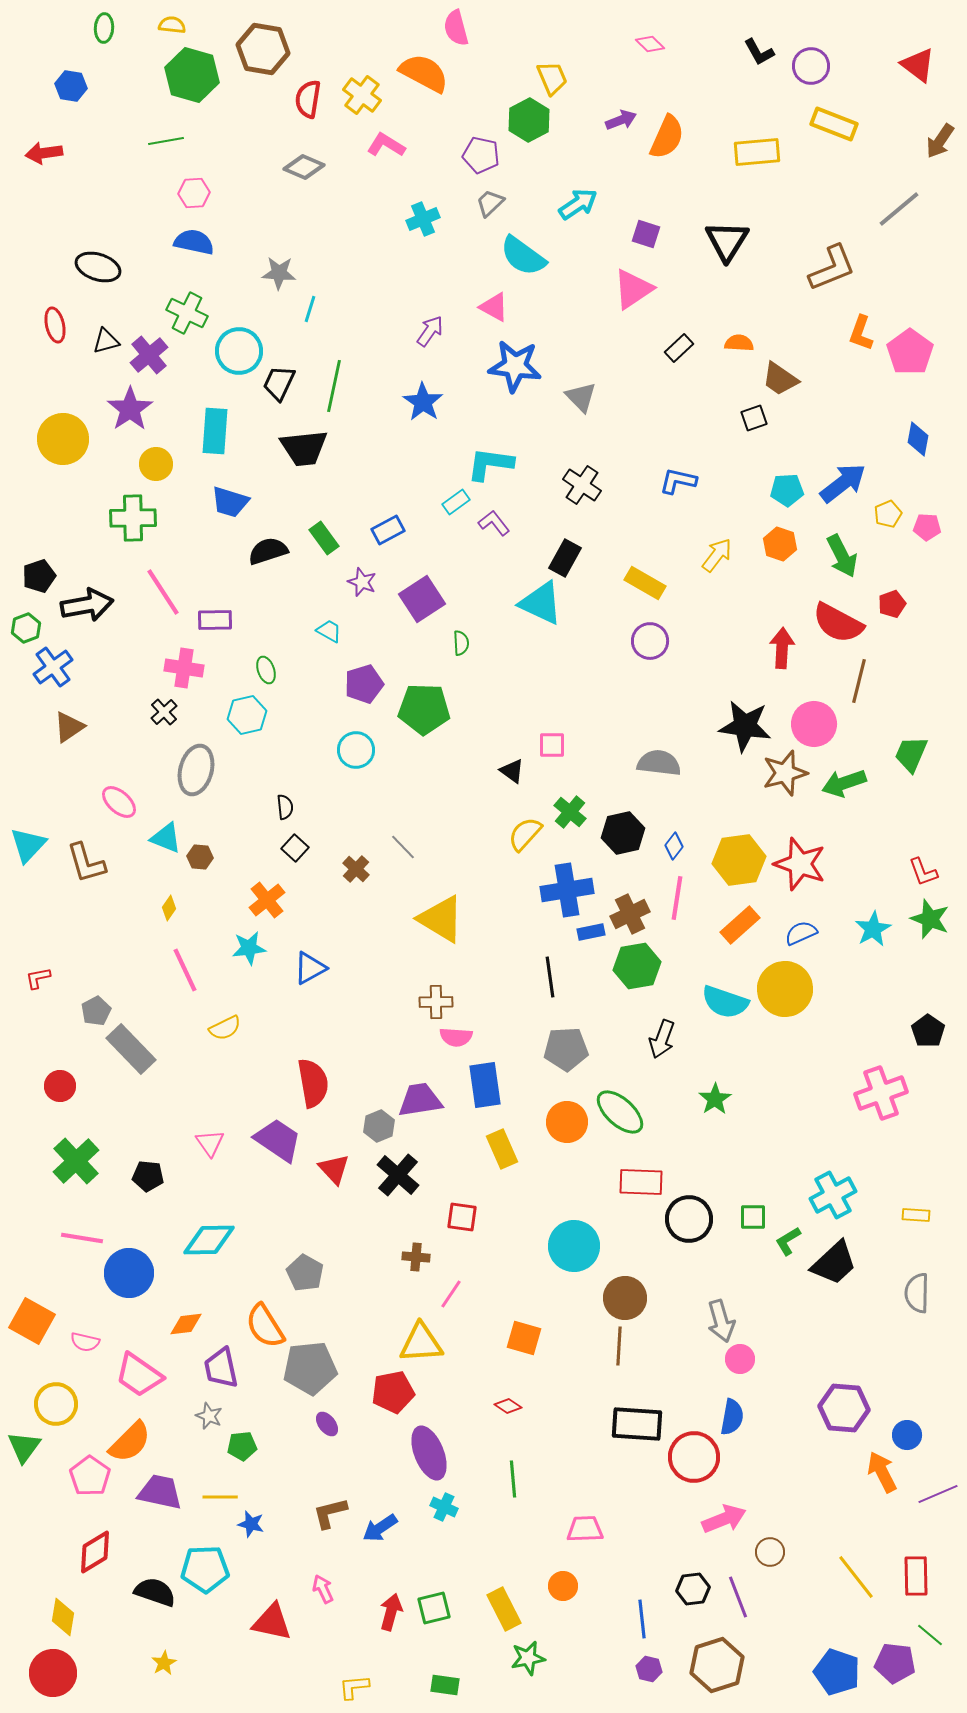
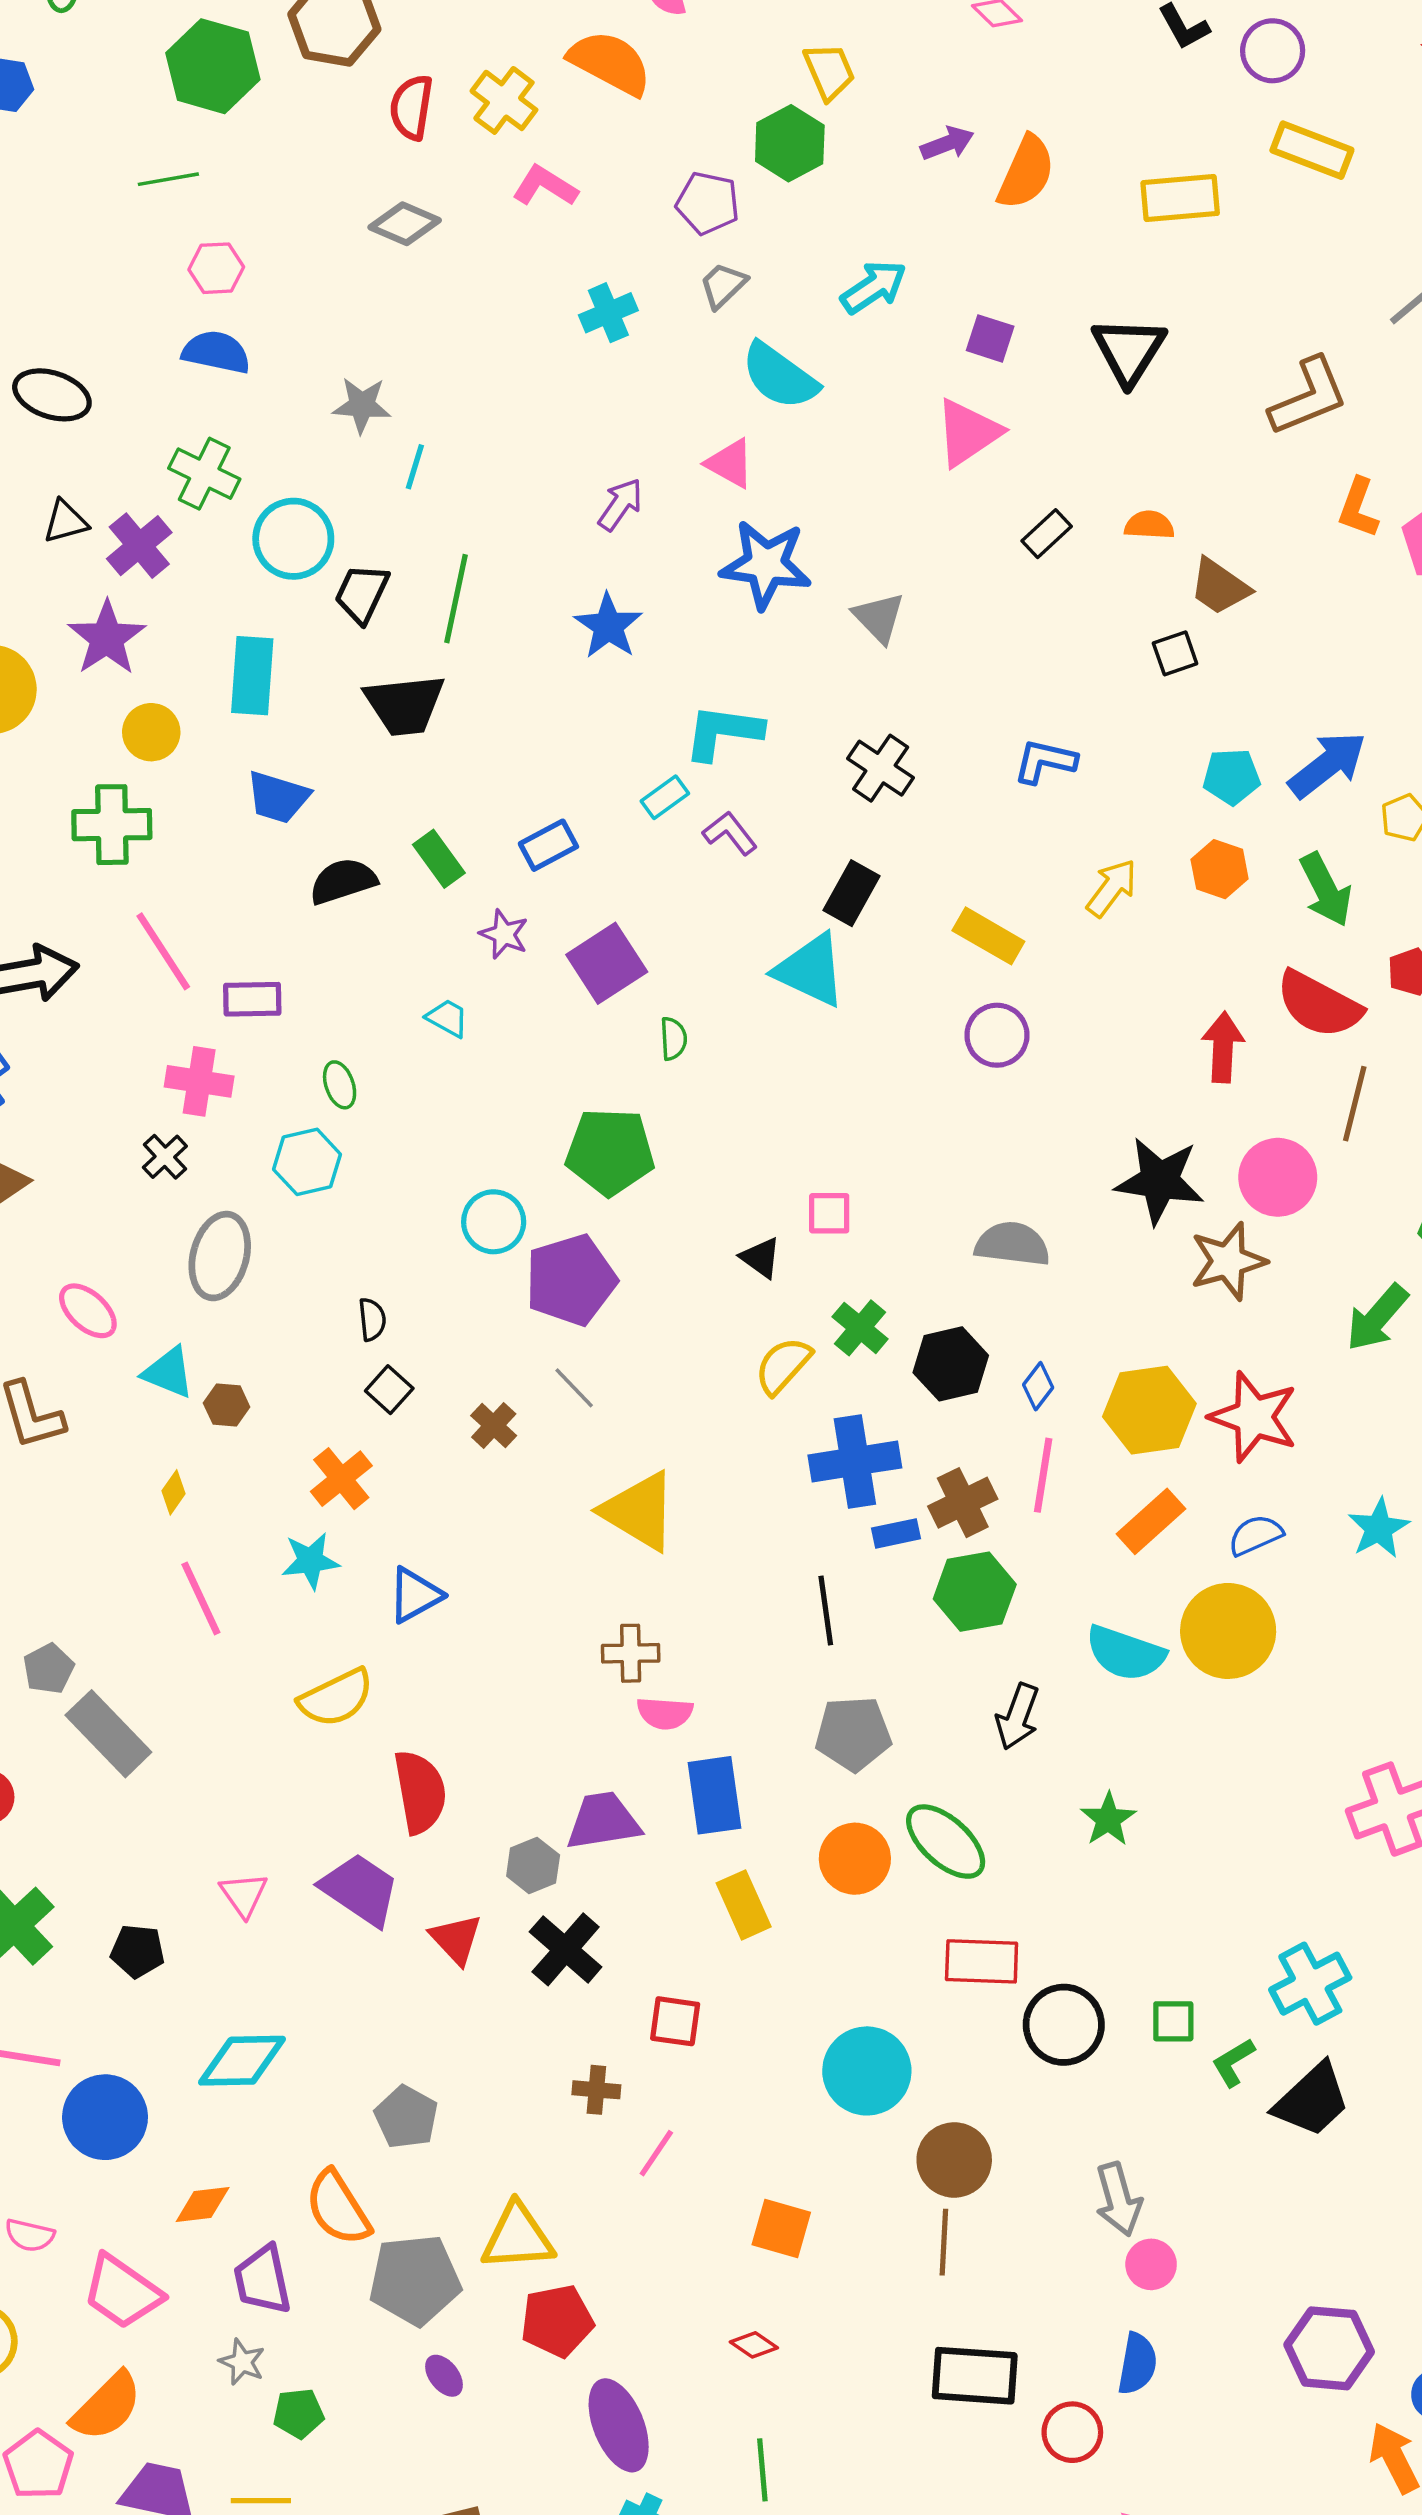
purple pentagon: (364, 684) -> (571, 1280), moved, size x1.4
green arrow: (844, 783) -> (1377, 1318), moved, turned -30
yellow semicircle: (225, 1028) -> (336, 1698), moved, size x1.4
yellow triangle: (421, 1343) -> (518, 2237), moved
red circle: (694, 1457) -> (1072, 2432), size x0.7

